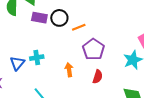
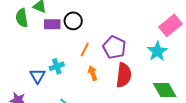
orange line: (79, 27) -> (85, 49), moved, turned -32
red semicircle: (98, 77) -> (124, 75), size x1.6

